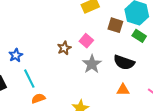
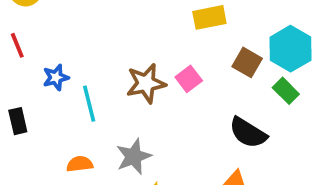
brown star: (64, 48) -> (146, 83), size x1.5
gray star: (92, 64) -> (134, 156), moved
cyan line: (29, 79) -> (89, 104), moved

